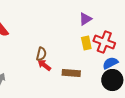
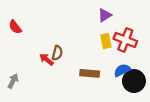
blue semicircle: (110, 63) -> (122, 70), moved
red arrow: (44, 65) -> (46, 59), moved

